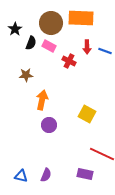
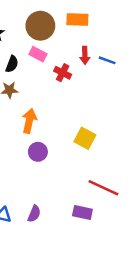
orange rectangle: (81, 18) -> (77, 20), size x0.7
black semicircle: (31, 43) -> (12, 64), moved

